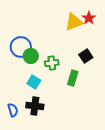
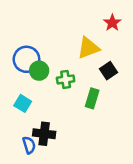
yellow triangle: (74, 22) -> (88, 48), moved
cyan square: (34, 82) -> (23, 103), moved
blue semicircle: (13, 110) -> (29, 145), moved

